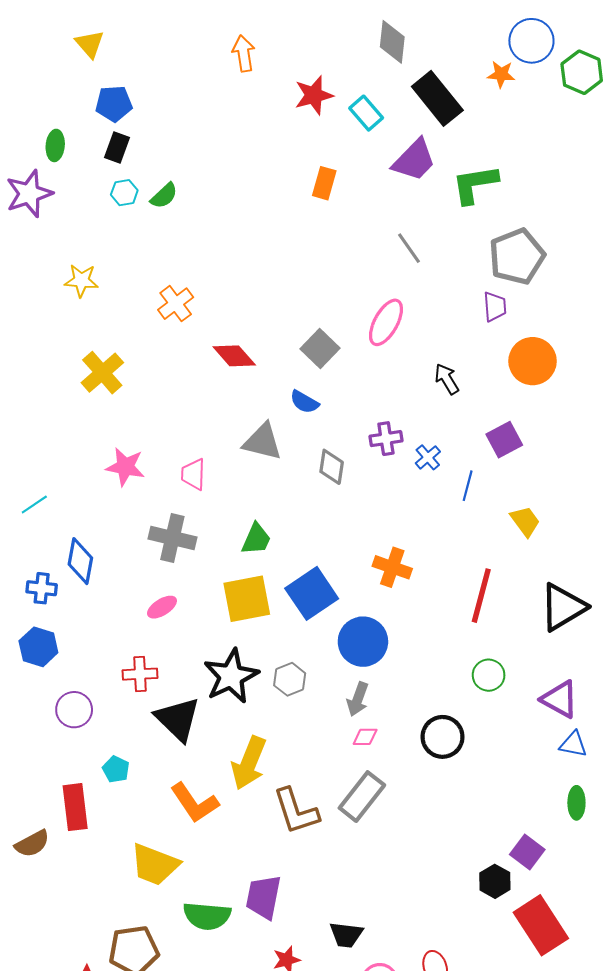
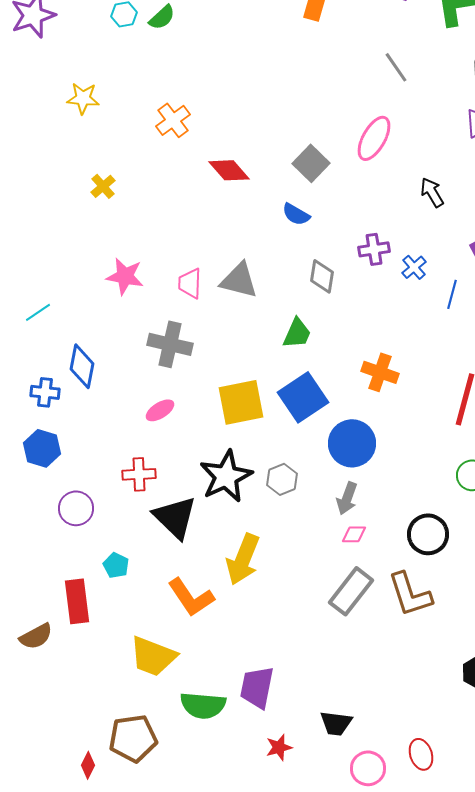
yellow cross: (102, 373) -> (103, 186), size x0.6
gray triangle: (262, 442) -> (239, 280), moved
green trapezoid: (256, 539) -> (297, 333), moved
brown L-shape: (296, 811) -> (410, 594), moved

